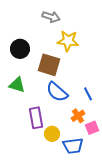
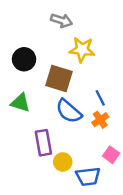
blue line: (88, 94) -> (100, 98), moved
orange cross: (78, 116) -> (100, 120), moved
pink square: (92, 128) -> (111, 155), turned -32

